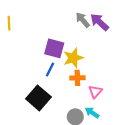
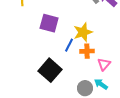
purple square: (54, 48) -> (49, 23), moved
blue line: (50, 69) -> (69, 45), moved

